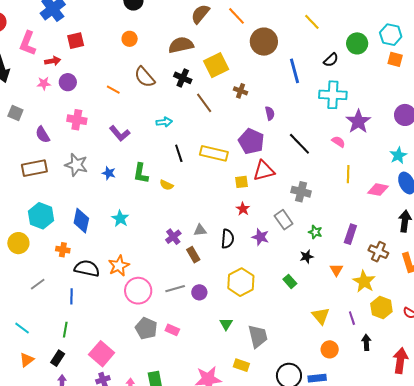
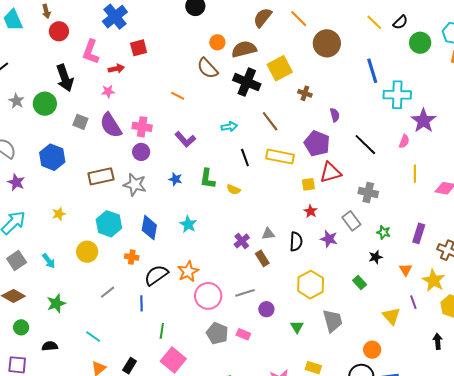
orange circle: (130, 39) -> (217, 42), moved
black semicircle: (331, 60) -> (400, 22), moved
blue line: (295, 71) -> (372, 71), moved
brown semicircle: (145, 77) -> (207, 68), moved
black cross: (183, 78) -> (247, 82), size x1.5
purple circle: (68, 82) -> (141, 152), moved
brown line: (204, 103) -> (270, 121), moved
purple semicircle: (43, 135) -> (111, 125), moved, size x1.5
pink semicircle: (338, 142) -> (404, 141), turned 80
gray star: (76, 165) -> (135, 185), moved
black semicircle: (87, 268) -> (156, 275), turned -45
purple circle: (199, 292) -> (266, 309), moved
purple line: (352, 318) -> (413, 302), moved
green line: (65, 330) -> (162, 331), moved
gray trapezoid: (258, 336) -> (333, 321), moved
orange circle: (330, 349) -> (372, 350), moved

